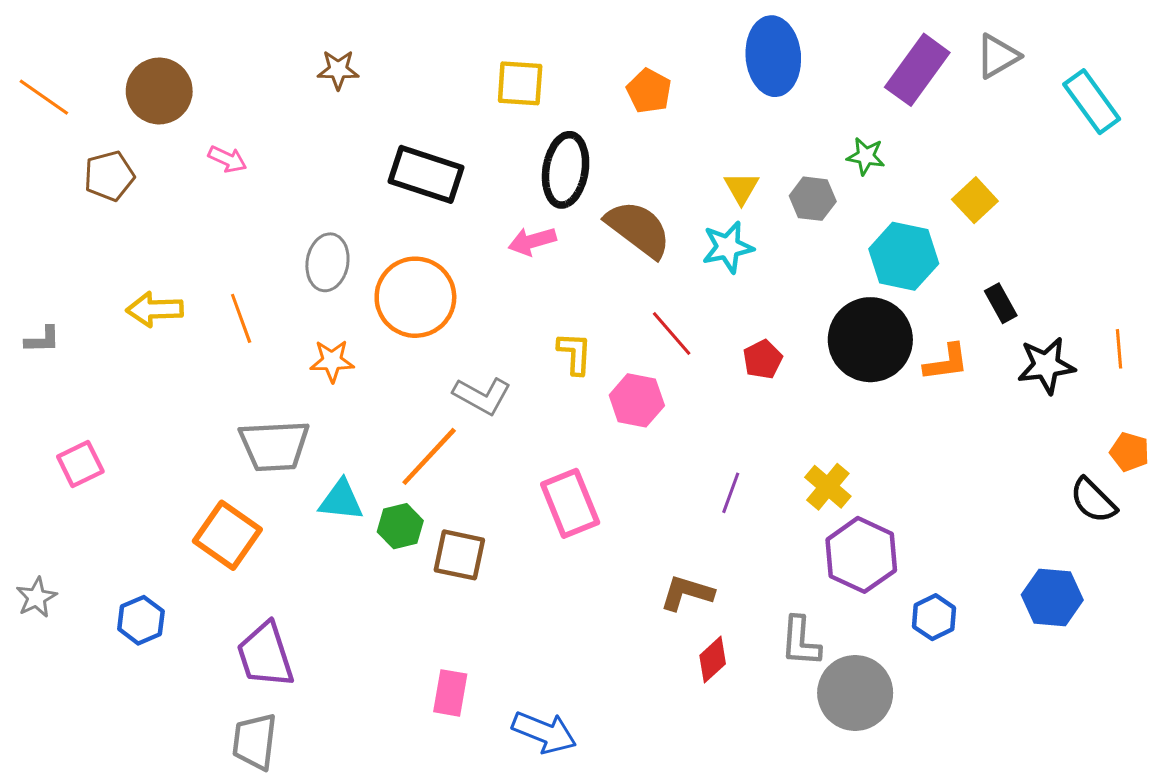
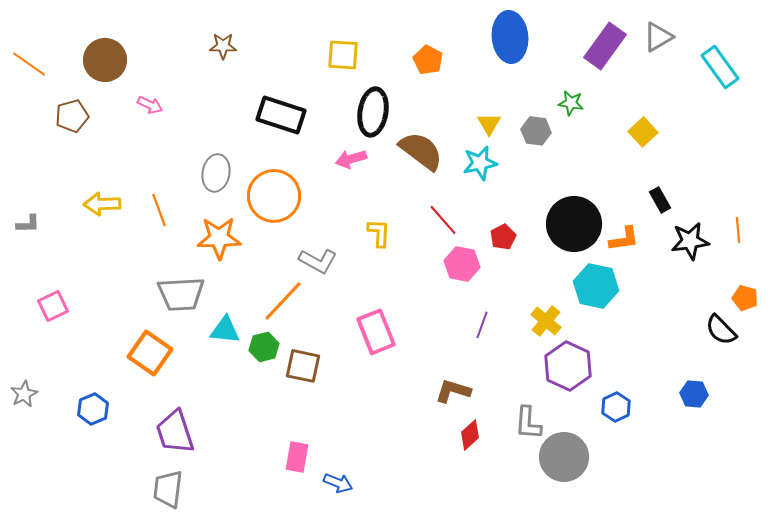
cyan hexagon: (904, 256) -> (596, 286), moved
orange star: (332, 361) -> (219, 238), size x1.5
pink hexagon: (637, 400) -> (462, 264), moved
blue hexagon: (1052, 597) -> (694, 394), size x0.7
blue arrow: (544, 732) -> (338, 483), moved, size x0.7

